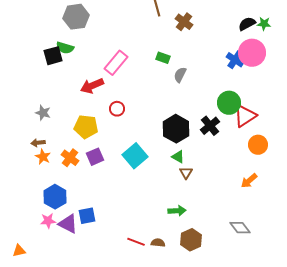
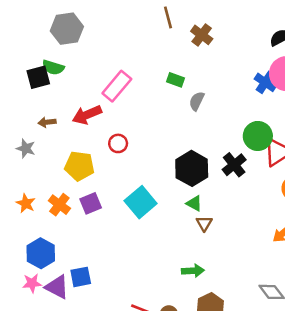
brown arrow: (38, 143) -> (47, 122), moved

